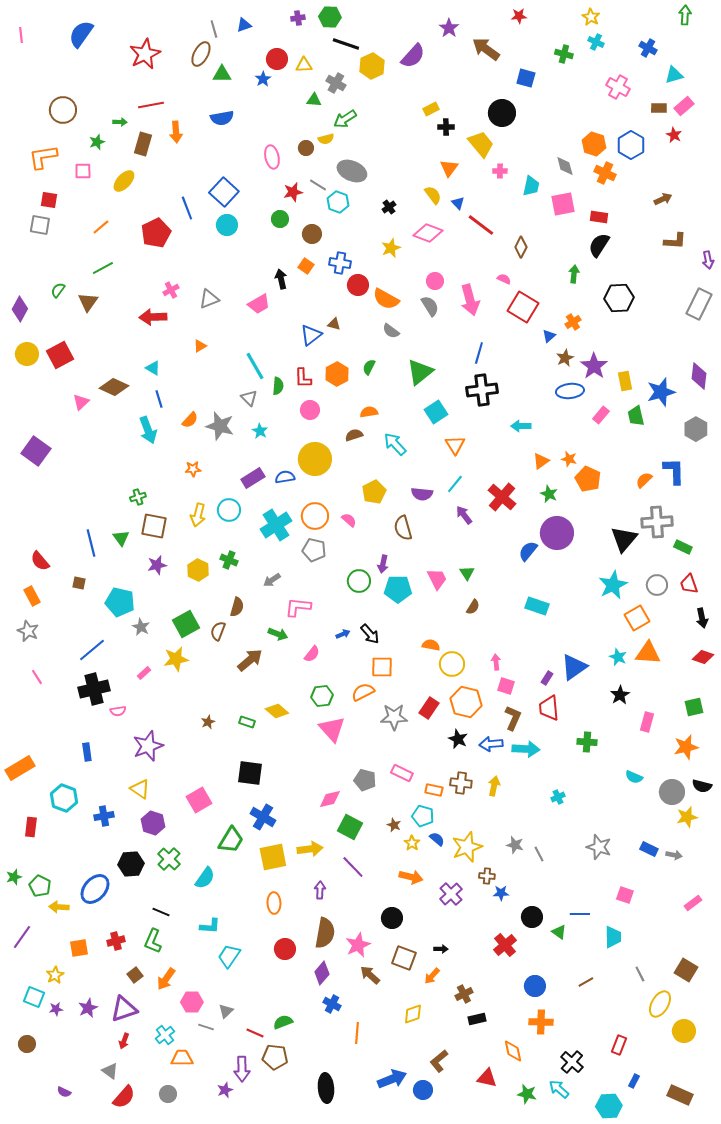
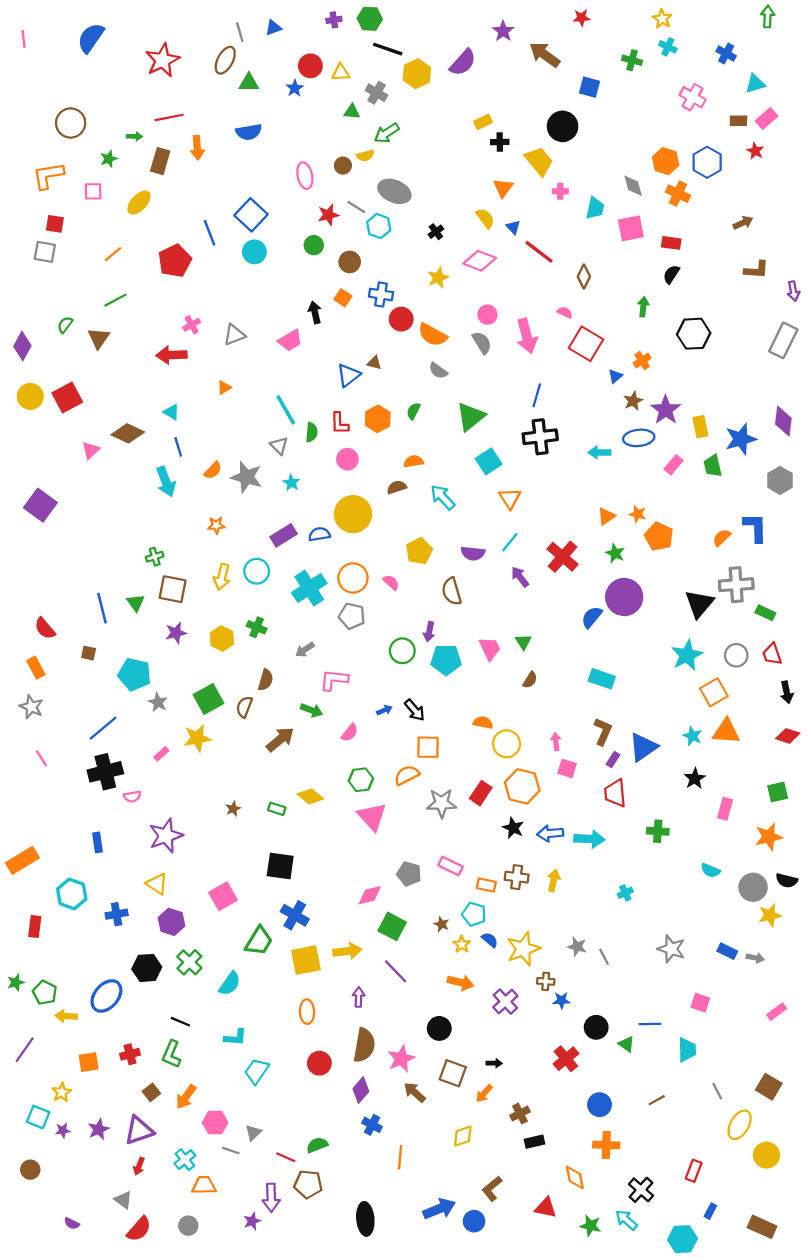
black semicircle: (599, 245) -> (671, 274), size x0.7
cyan arrow: (521, 426) -> (600, 452), moved
brown L-shape: (513, 718) -> (603, 731), moved

